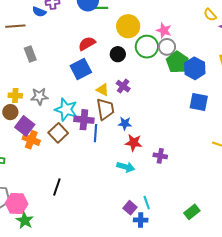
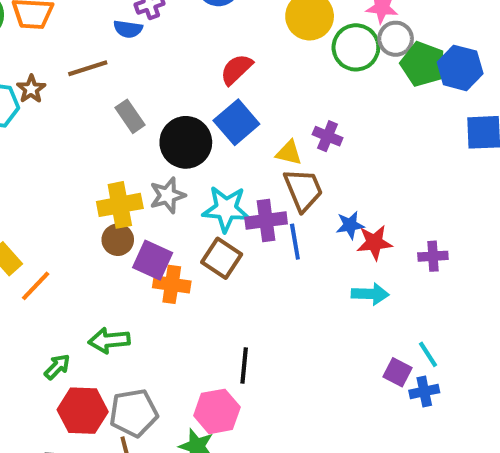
black circle: (118, 54) -> (186, 142), moved, size x1.6
yellow cross: (15, 96) -> (120, 205), size x1.5
blue star: (125, 124) -> (350, 225), moved
pink hexagon: (17, 203) -> (217, 411), moved

